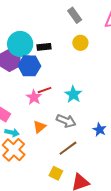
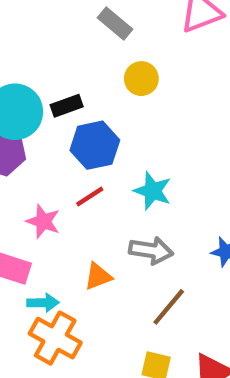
blue hexagon: (29, 66) -> (95, 145), moved
pink star: (34, 97) -> (43, 221), moved
orange triangle: (40, 127) -> (98, 276), turned 32

